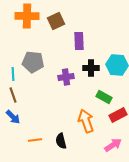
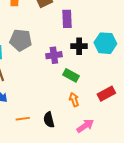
green rectangle: (104, 97) -> (71, 75), moved
orange arrow: (86, 121) -> (74, 100), size x0.6
pink arrow: (113, 145) -> (85, 126), moved

